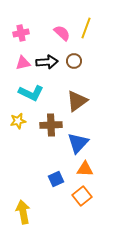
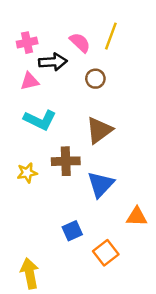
black arrow: (47, 62) -> (53, 62), moved
yellow star: (18, 121) -> (27, 173), moved
orange triangle: (85, 169) -> (137, 217), moved

